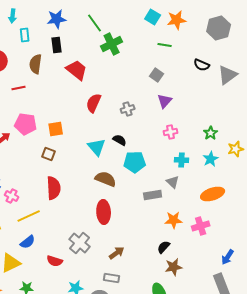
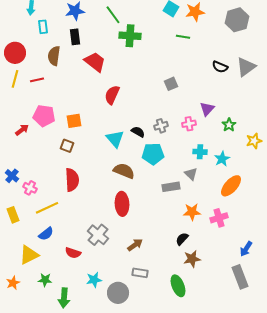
green cross: (112, 44) -> (130, 36), turned 30
black semicircle: (202, 65) -> (220, 67), moved
gray square: (157, 75) -> (171, 84), moved, turned 32
purple triangle: (165, 101) -> (207, 109), moved
gray cross: (128, 109) -> (161, 126), moved
cyan star: (211, 159) -> (222, 159), moved
orange ellipse: (213, 194) -> (231, 186), turned -30
gray rectangle: (112, 278) -> (140, 273), moved

